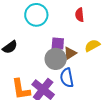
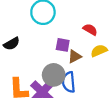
red semicircle: (80, 15) -> (90, 30), moved, turned 120
gray circle: (56, 59) -> (54, 75), moved

